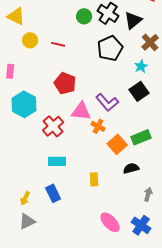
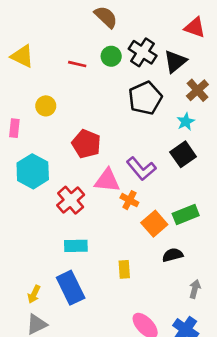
yellow circle: (30, 40) -> (46, 106), moved
red line: (58, 44) -> (77, 64), moved
blue rectangle: (53, 193) -> (71, 288), size x1.4

